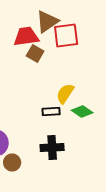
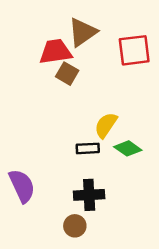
red square: (66, 35) -> (134, 50), moved
brown circle: (12, 162) -> (75, 226), moved

